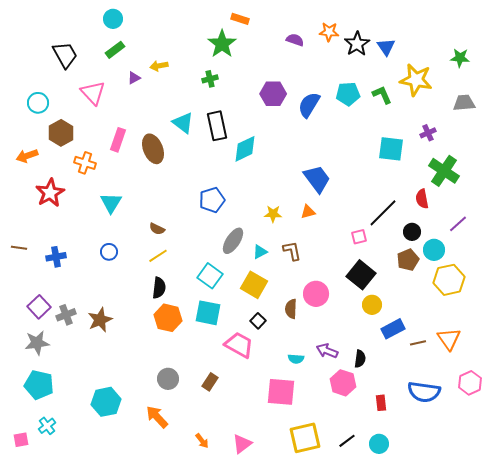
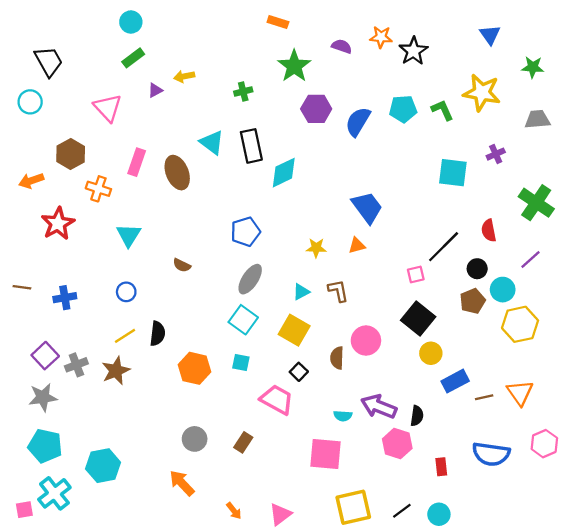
green star: (222, 44) -> (294, 66), moved
blue triangle: (386, 47) -> (490, 35), moved
black trapezoid: (65, 55) -> (49, 61), moved
cyan circle: (38, 103) -> (30, 102), moved
green cross: (444, 171) -> (536, 203), moved
gray ellipse: (233, 241) -> (250, 279), moved
yellow line: (158, 256) -> (125, 336), moved
black semicircle: (159, 288) -> (157, 334), moved
cyan square: (208, 313) -> (241, 363), size x0.6
purple arrow: (327, 351) -> (379, 407), size x1.4
cyan hexagon: (106, 402) -> (103, 466), moved
cyan cross: (47, 426) -> (54, 493), size x1.6

